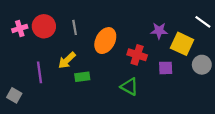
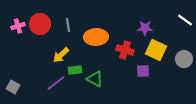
orange ellipse: (105, 41) -> (96, 37), turned 60
yellow square: (182, 44) -> (156, 50), moved
purple square: (166, 68) -> (143, 71), moved
purple line: (39, 72) -> (56, 83), moved, turned 60
green triangle: (129, 87) -> (95, 79), moved

